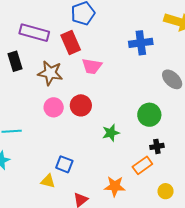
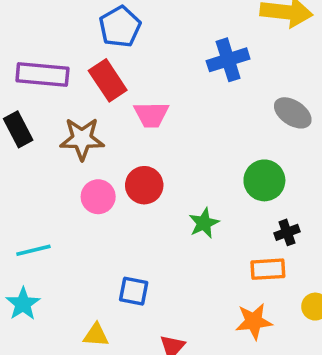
orange rectangle: (142, 165) -> (268, 269), turned 42
yellow triangle: (48, 181) -> (96, 335), moved
orange star: (115, 186) -> (254, 321), moved

